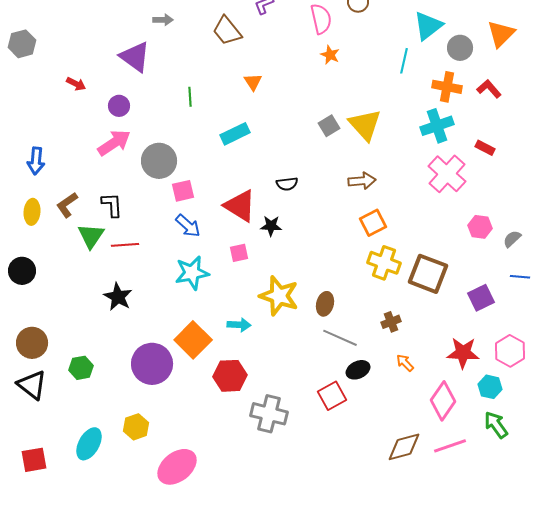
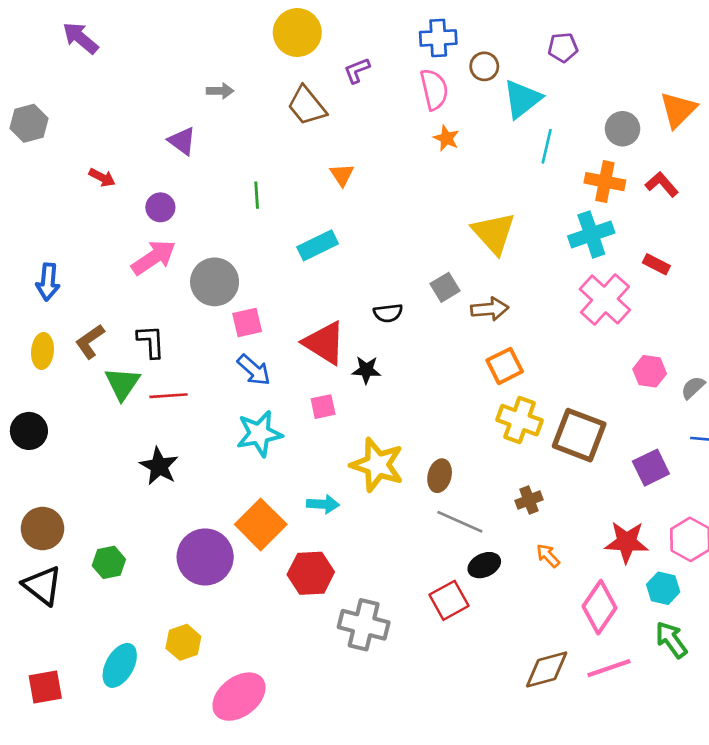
cyan triangle: (428, 26) -> (522, 99), moved
purple triangle: (135, 57) -> (182, 141), size x0.7
gray square: (329, 126) -> (445, 287), moved

